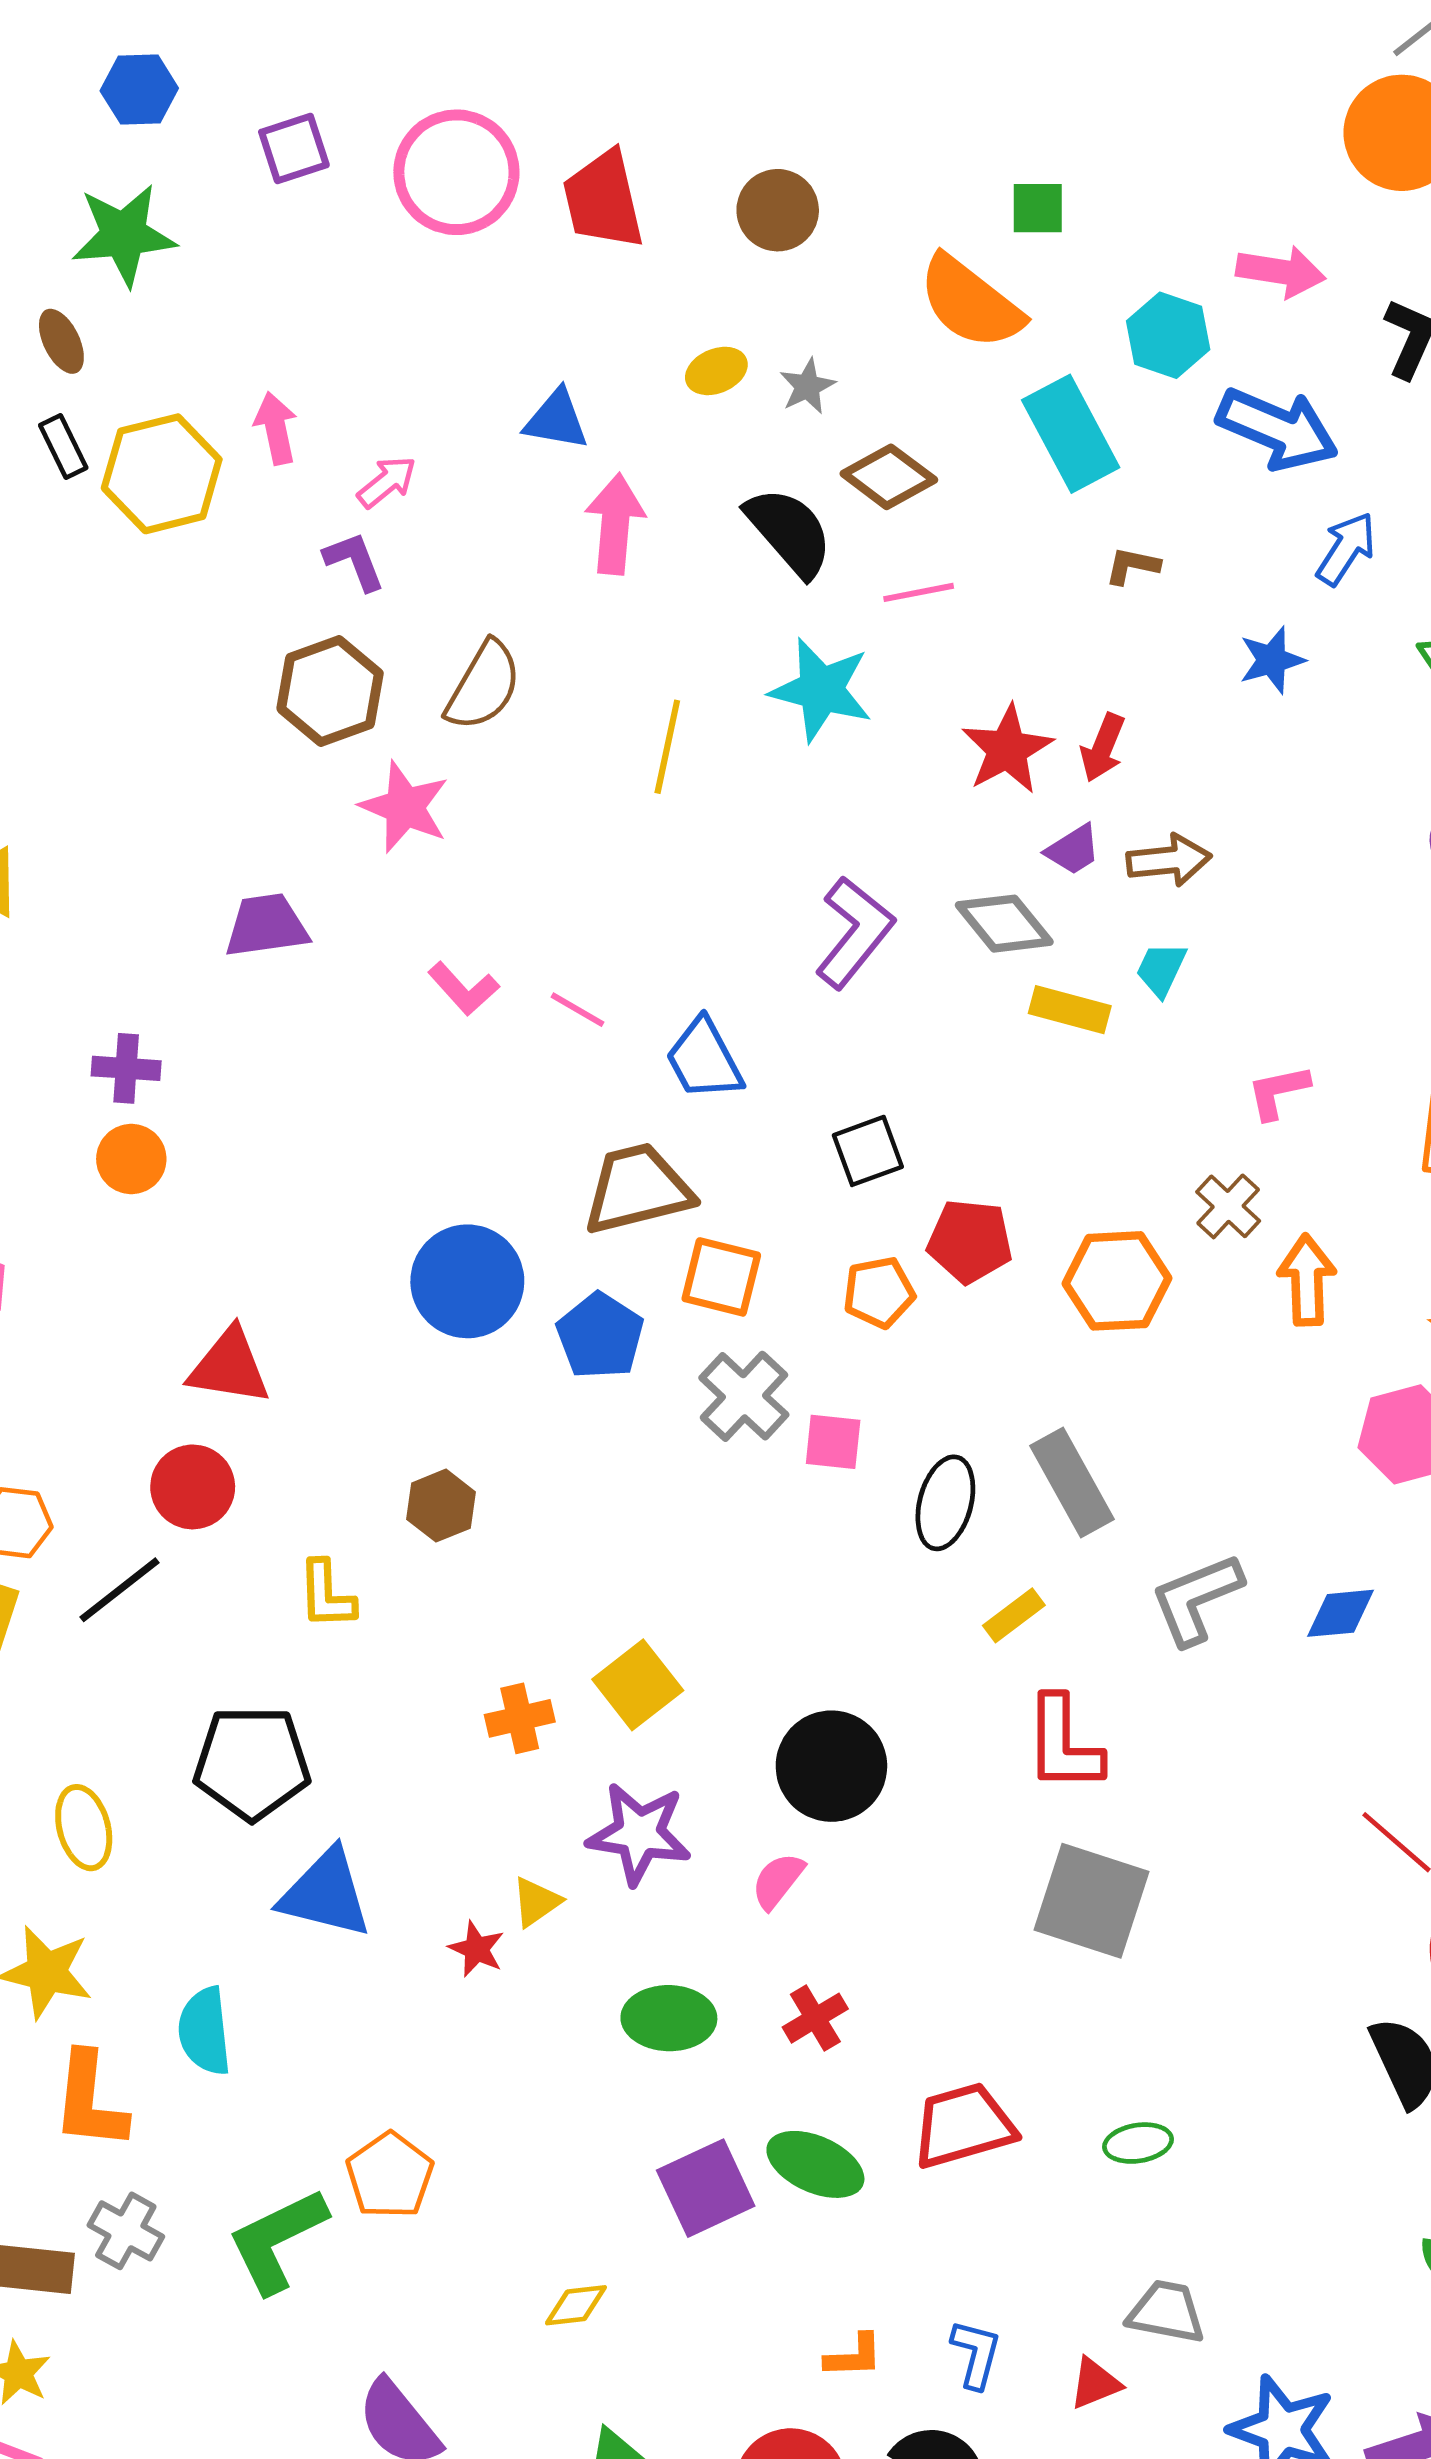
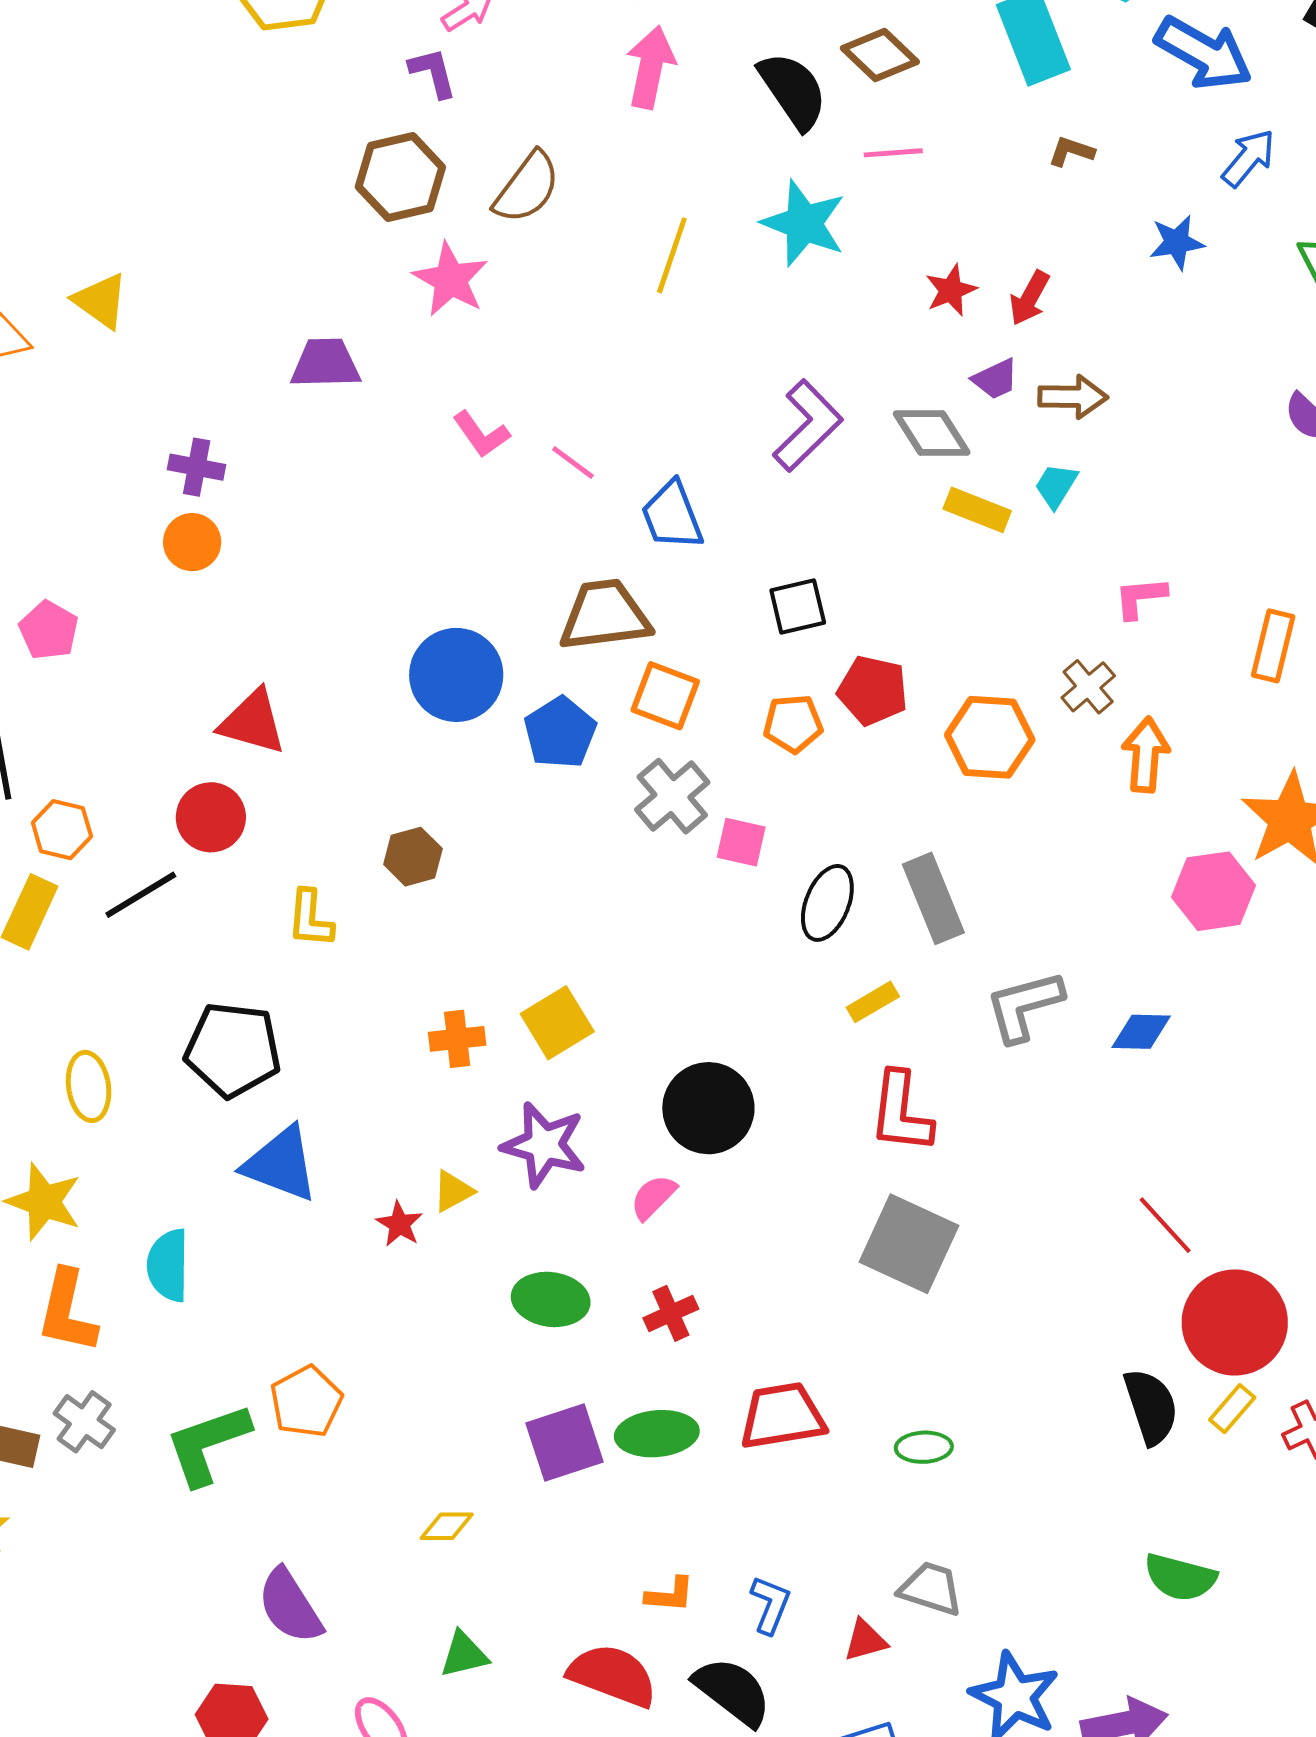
red star: (1007, 749) -> (951, 290), size x0.7
green ellipse: (815, 2164) -> (657, 1434), turned -36

